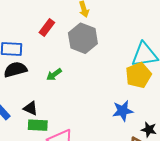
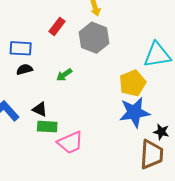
black semicircle: (15, 70) -> (24, 69), size x0.7
yellow pentagon: (138, 75) -> (132, 83), moved
blue star: (123, 111) -> (134, 112), size x1.4

